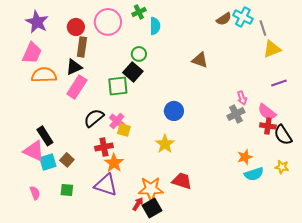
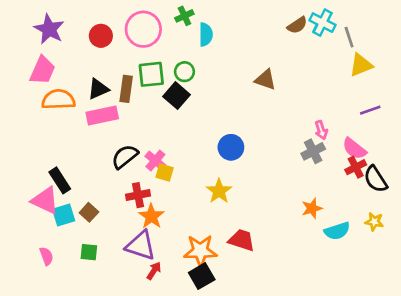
brown rectangle: (82, 47) -> (126, 89), moved
green square: (118, 86) -> (151, 74), moved
pink rectangle: (77, 87) -> (102, 115), turned 45
red cross: (268, 126) -> (356, 167), turned -35
orange star: (245, 157) -> (312, 208), moved
red arrow: (138, 204) -> (154, 271), moved

